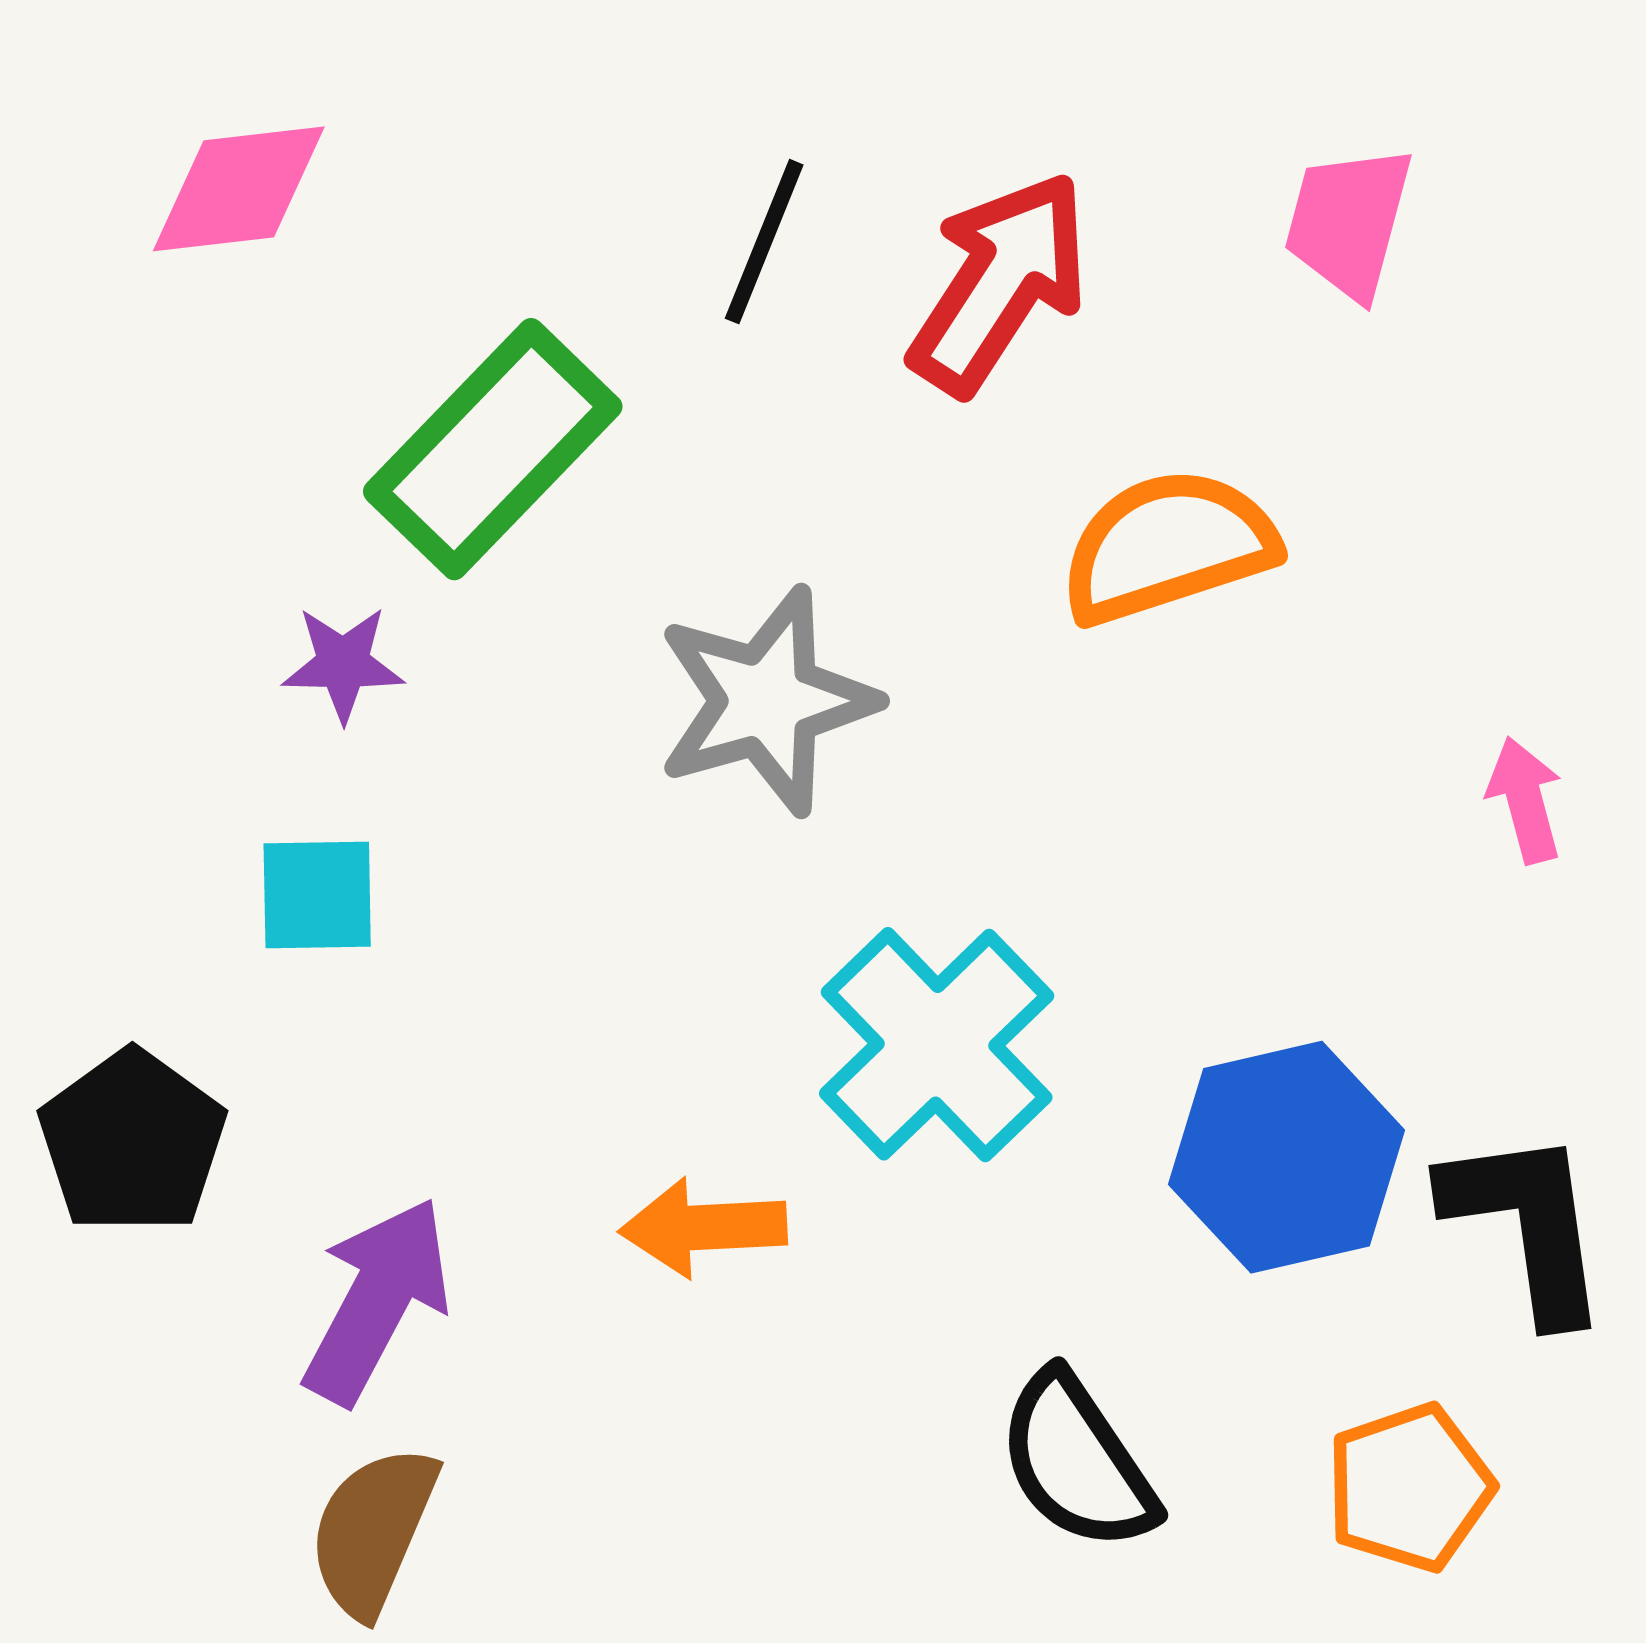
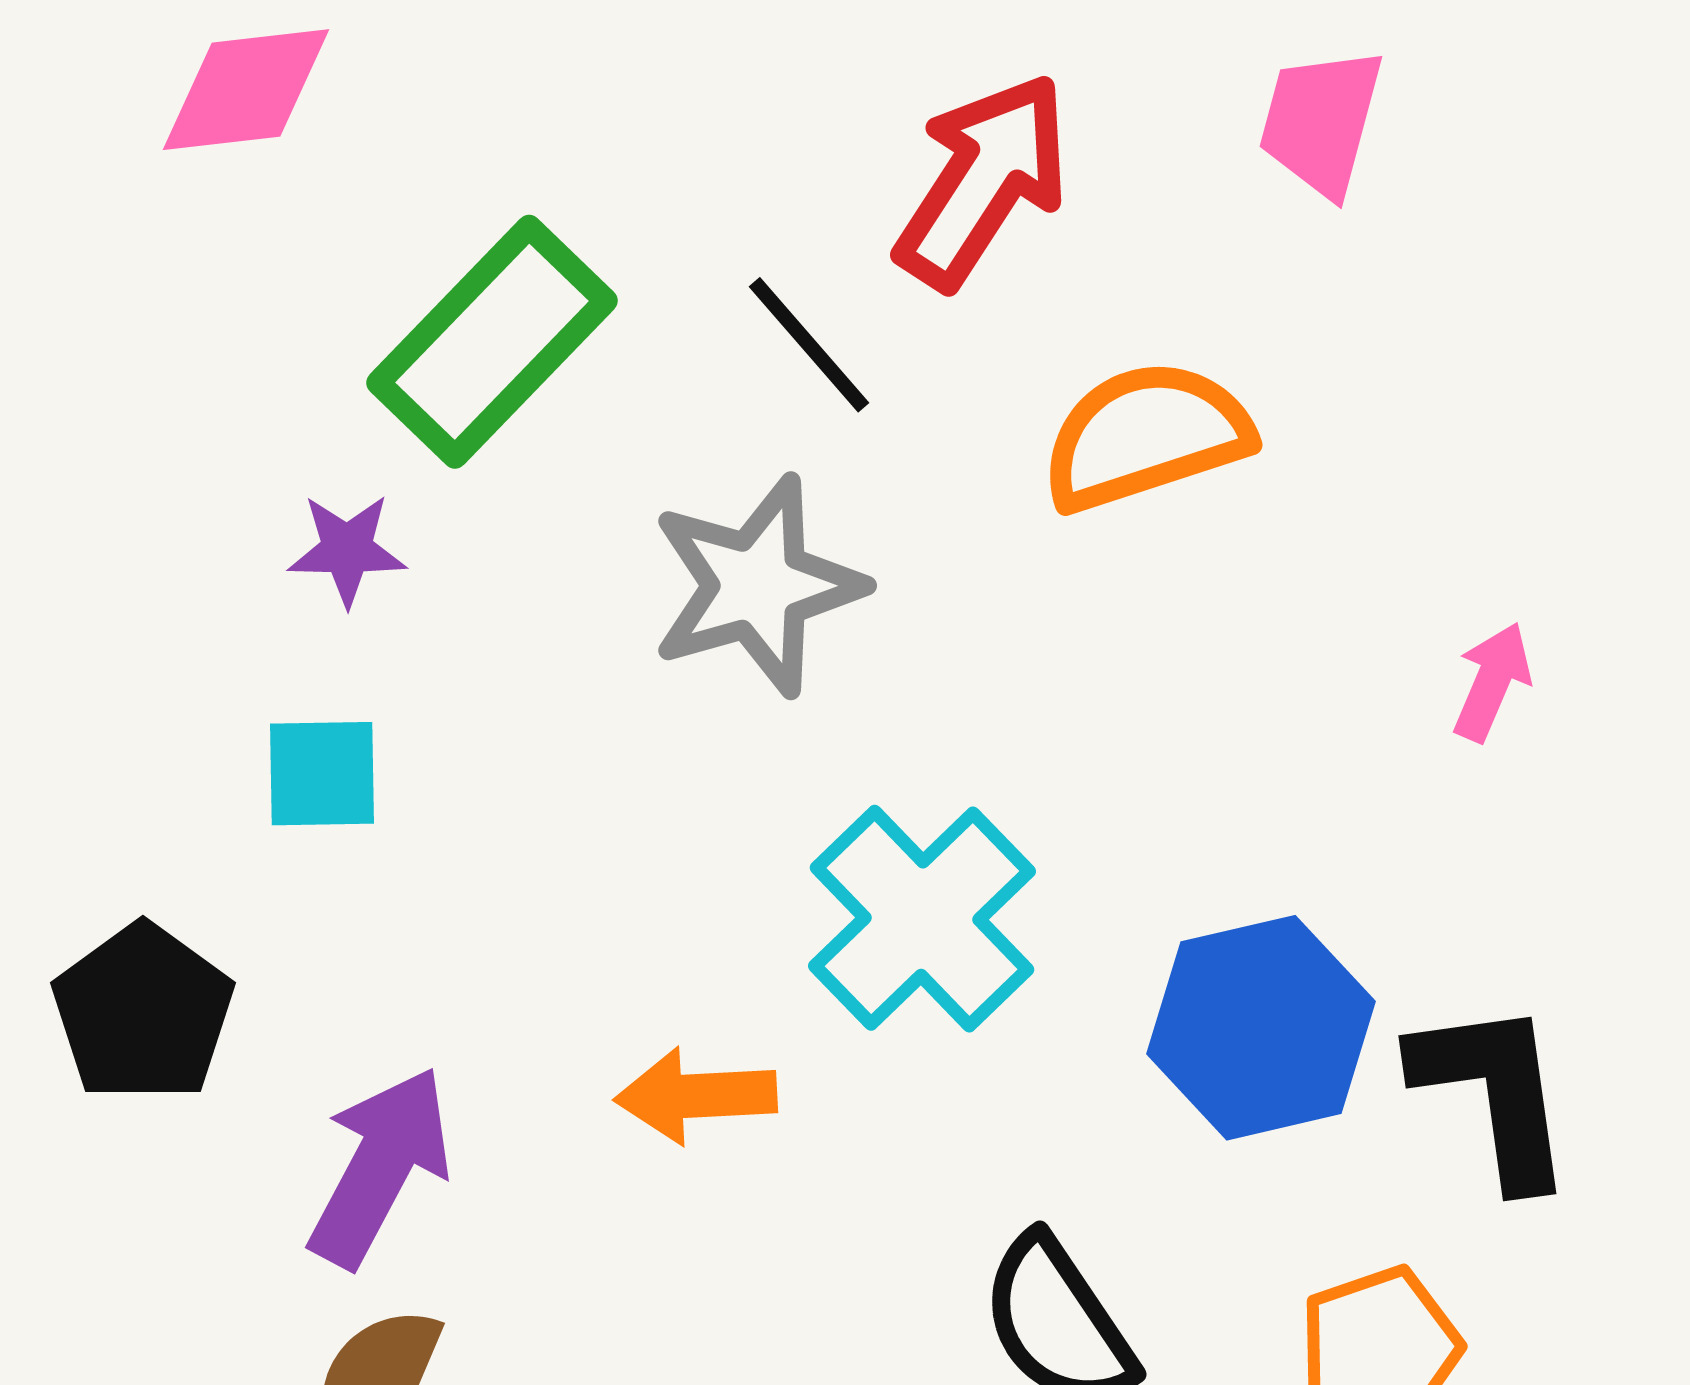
black line: (764, 242) -> (809, 345), moved, turned -63
pink arrow: (1525, 800) -> (1492, 682), turned 38

